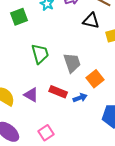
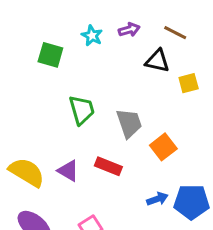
green square: (19, 17) -> (50, 55), turned 36
blue arrow: (80, 98) -> (157, 199), moved

